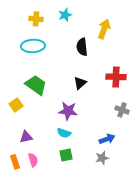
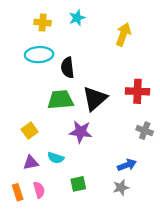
black semicircle: (82, 47) -> (68, 68), moved
black triangle: (80, 83) -> (95, 98), size x1.6
green trapezoid: (36, 85) -> (60, 100), moved, turned -40
yellow square: (16, 105) -> (30, 131), moved
cyan semicircle: (64, 133) -> (56, 158), moved

